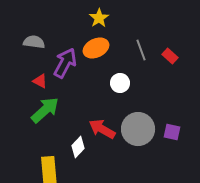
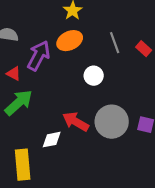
white diamond: (78, 147) -> (52, 140), turned 35

